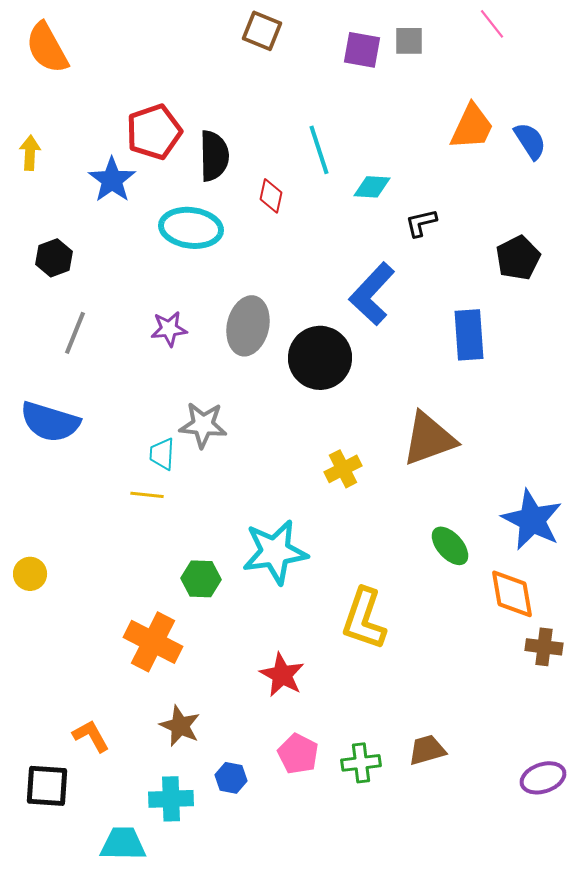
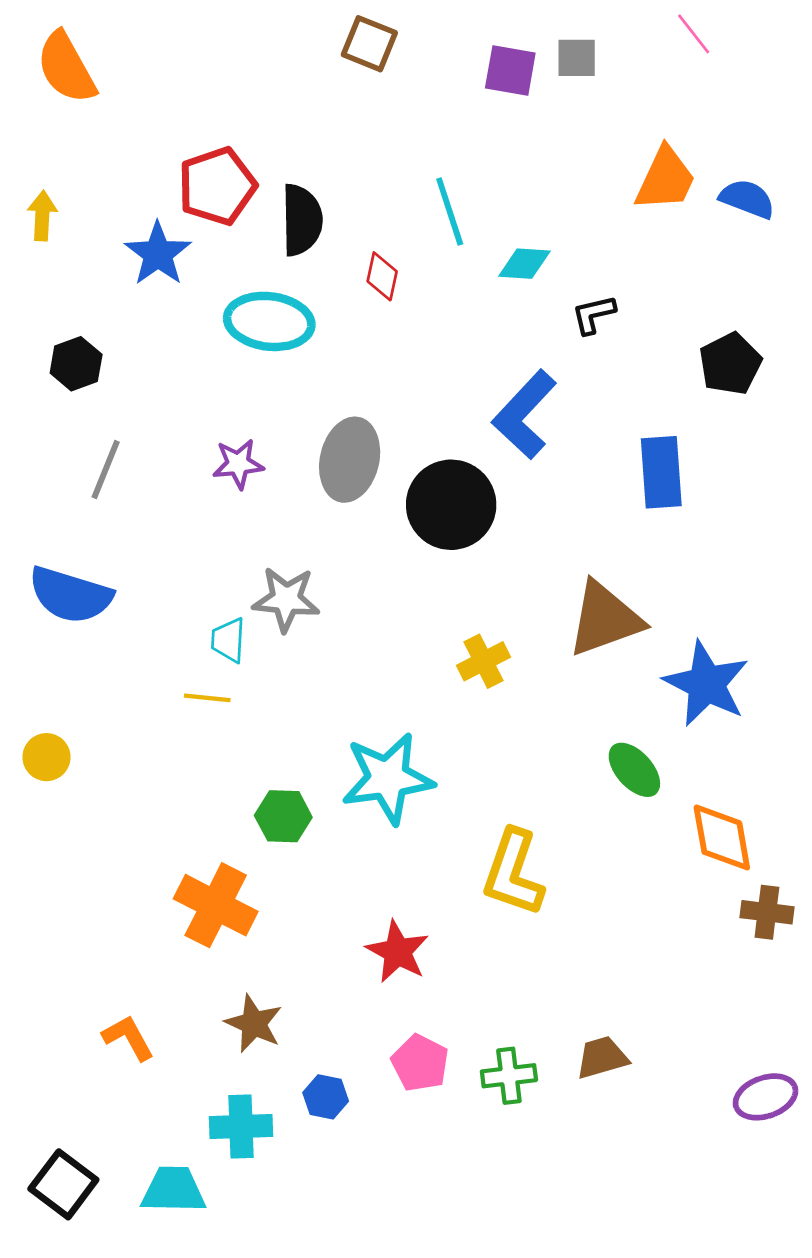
blue semicircle: (530, 141) -> (747, 199), turned -36
blue star: (532, 520) -> (706, 684), moved
yellow circle: (30, 574) -> (46, 757), moved
black square: (47, 786) -> (63, 1184), moved, turned 33

